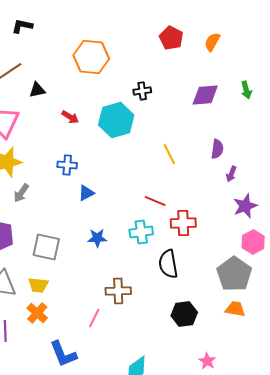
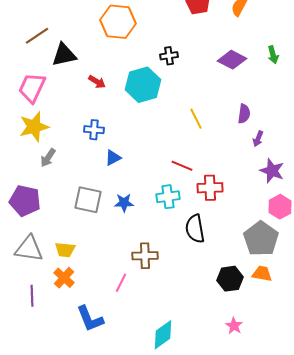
black triangle: (37, 90) -> (64, 55), size x1.5
purple diamond: (205, 95) -> (232, 60), turned 32
purple star: (245, 206) -> (272, 171), turned -30
gray square: (46, 247) -> (88, 200), moved
black hexagon: (184, 314) -> (230, 279), moved

